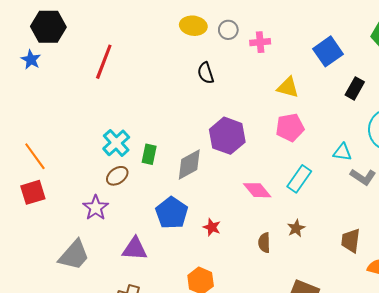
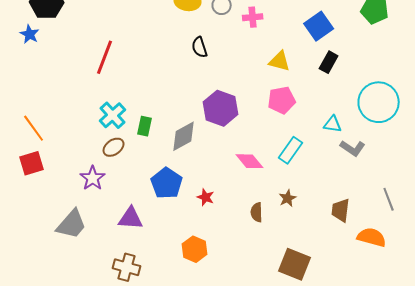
red line: (104, 62) -> (105, 57), moved
black rectangle: (355, 88) -> (329, 62), moved

